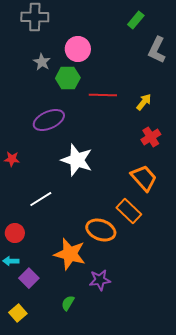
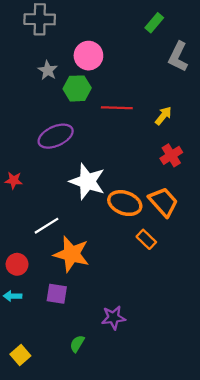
orange rectangle: (129, 211) -> (146, 239), size x0.7
orange ellipse: (101, 230) -> (125, 203), moved
orange star: (70, 254) -> (71, 254), moved
purple square: (29, 278) -> (57, 294), moved, turned -36

